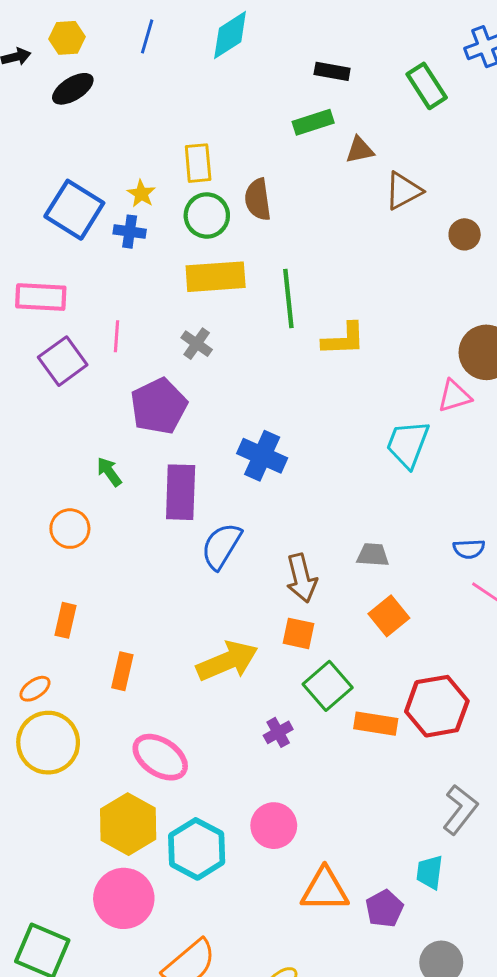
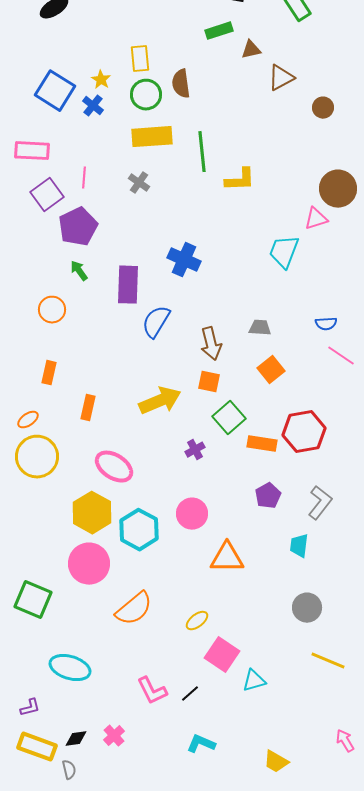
blue cross: (130, 232) -> (93, 106), turned 30
purple pentagon: (159, 406) -> (78, 227), moved
purple pentagon: (384, 909) -> (268, 496), moved

